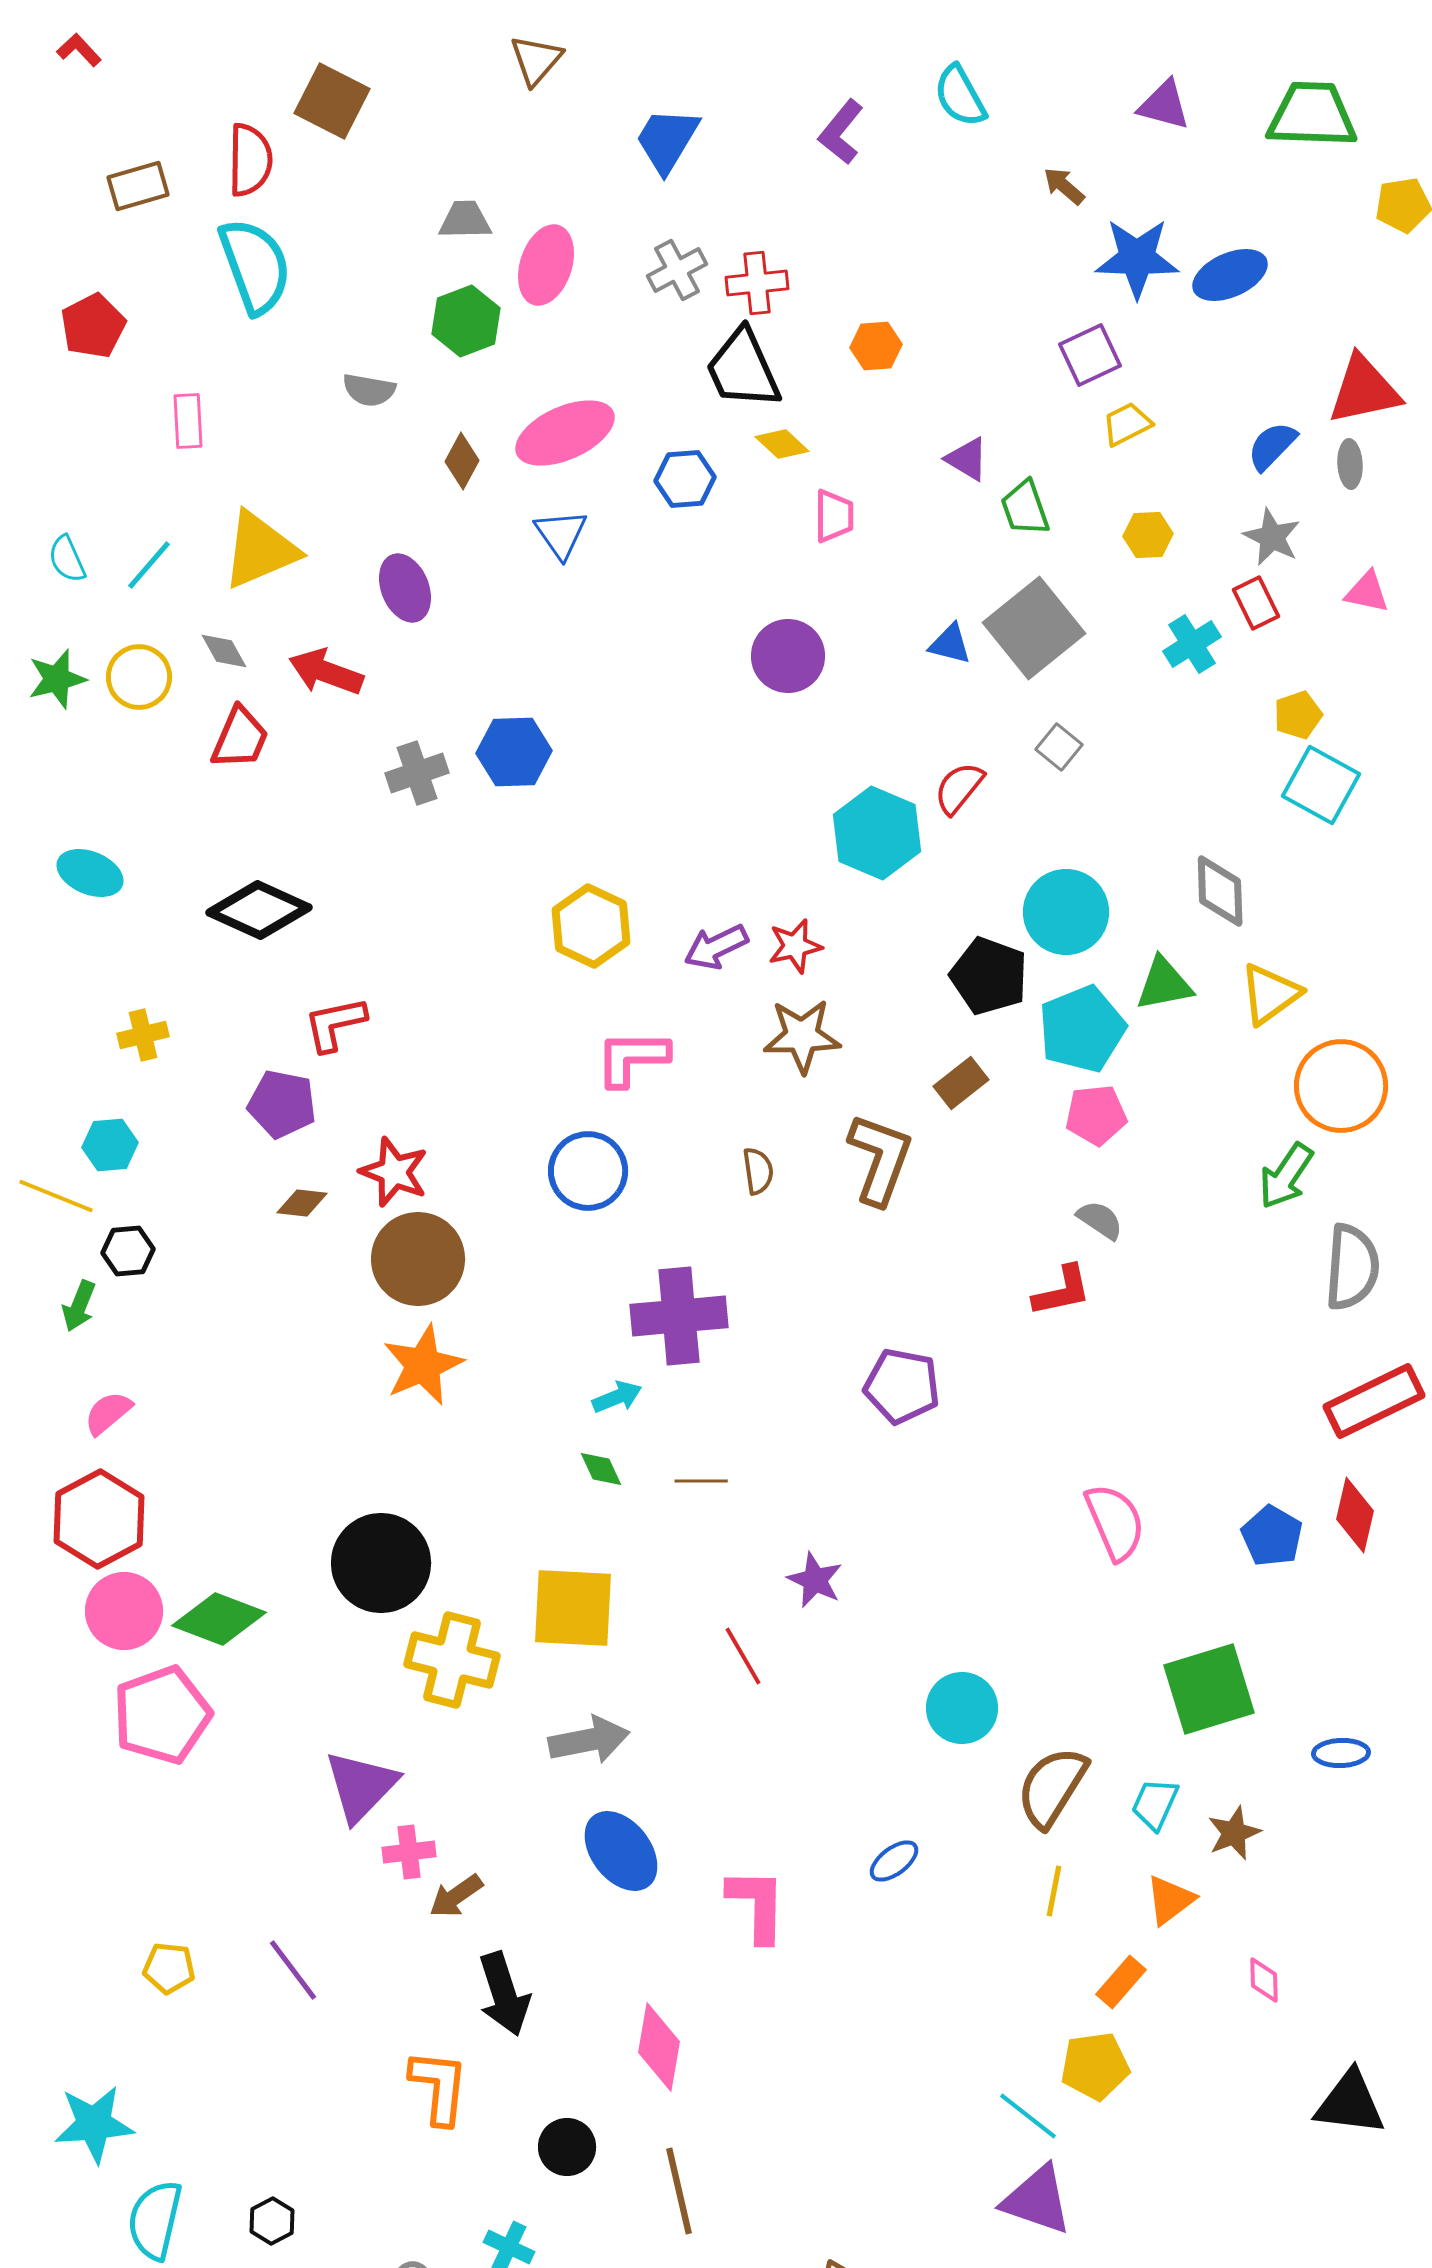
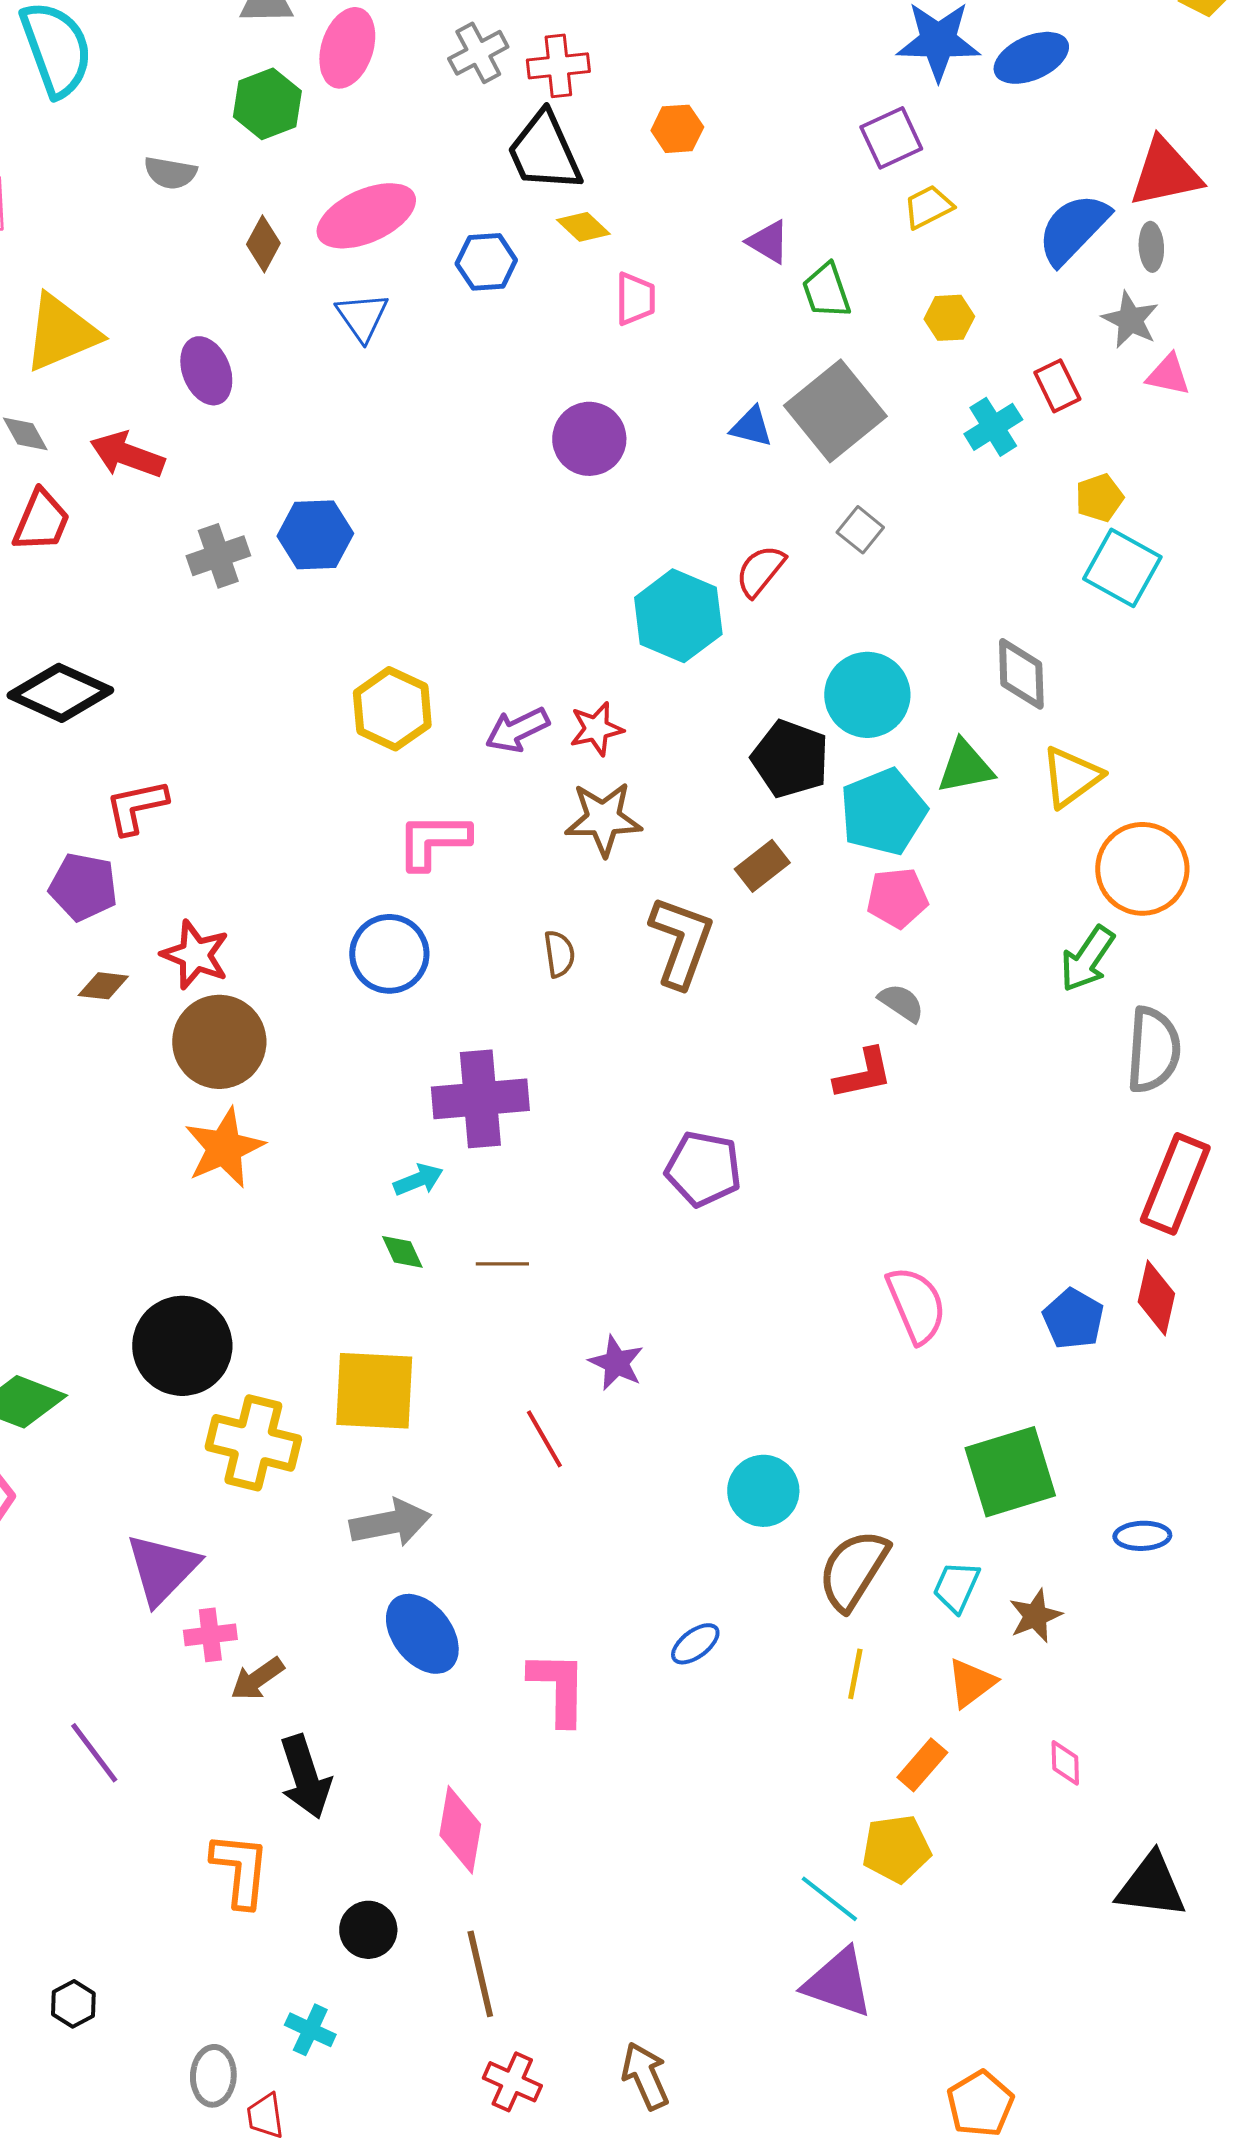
blue semicircle: (1272, 446) -> (1073, 229), size x1.5
gray star: (1272, 537) -> (1130, 320), moved
red rectangle: (1374, 1401) -> (1175, 1184), turned -42

